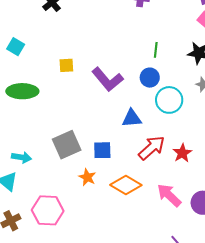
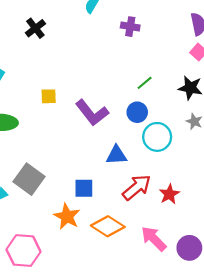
green line: (156, 50) -> (145, 83), turned 42
gray square: (67, 145) -> (29, 179), moved, turned -32
orange star: (87, 177) -> (67, 216), size x1.4

